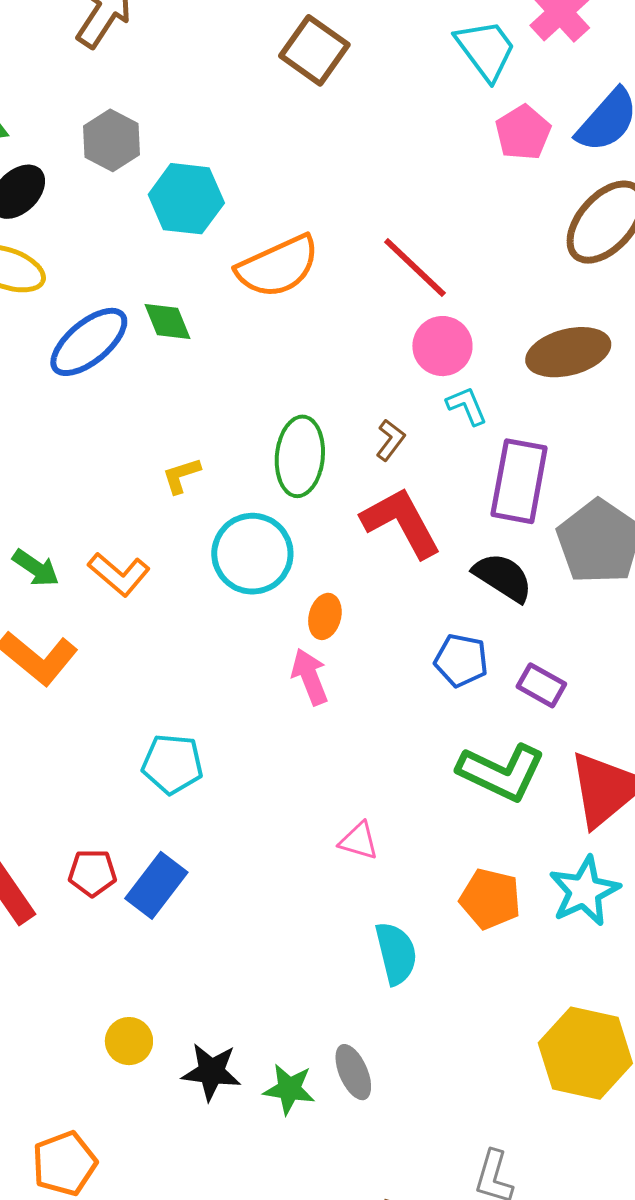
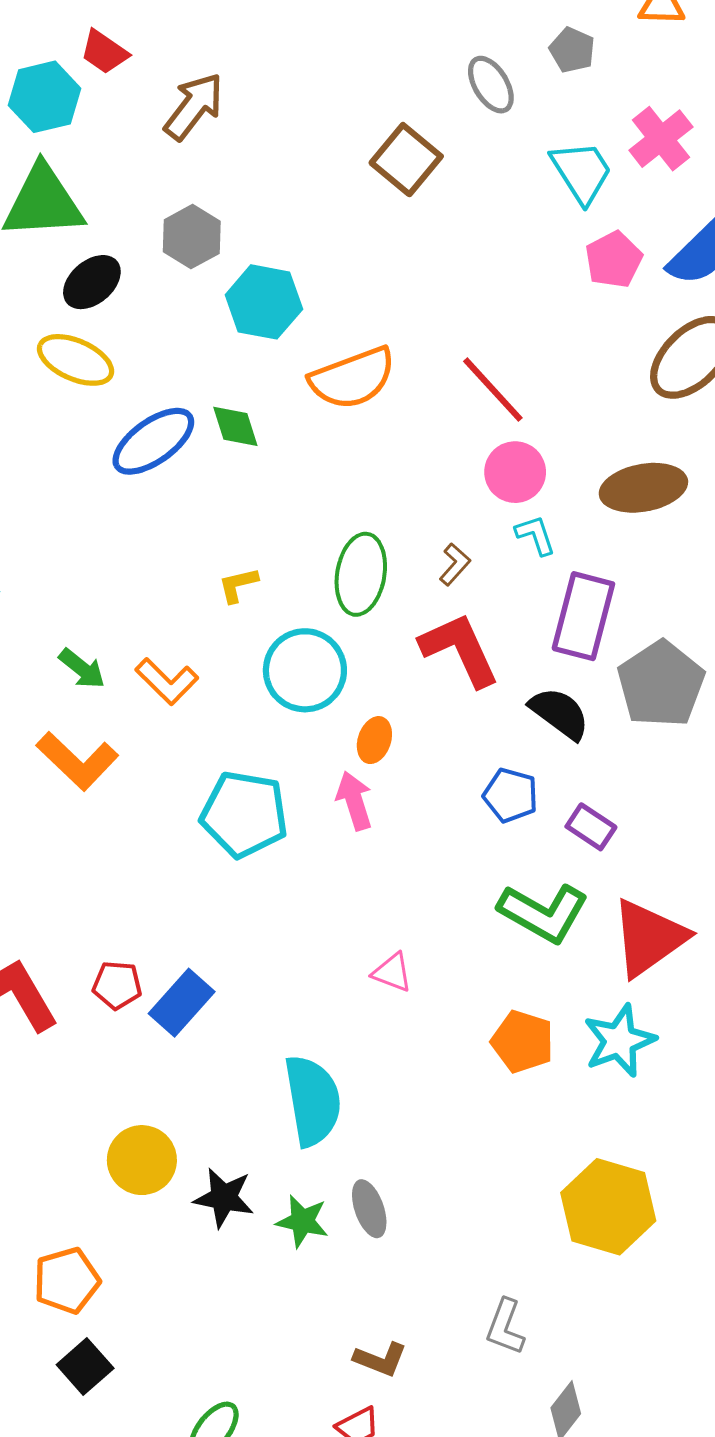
cyan pentagon: (172, 764) -> (244, 814), moved, size x1.4
cyan semicircle: (396, 953) -> (313, 1101), moved, size x1.4
yellow circle: (129, 1041) -> (142, 1160), size x1.4

